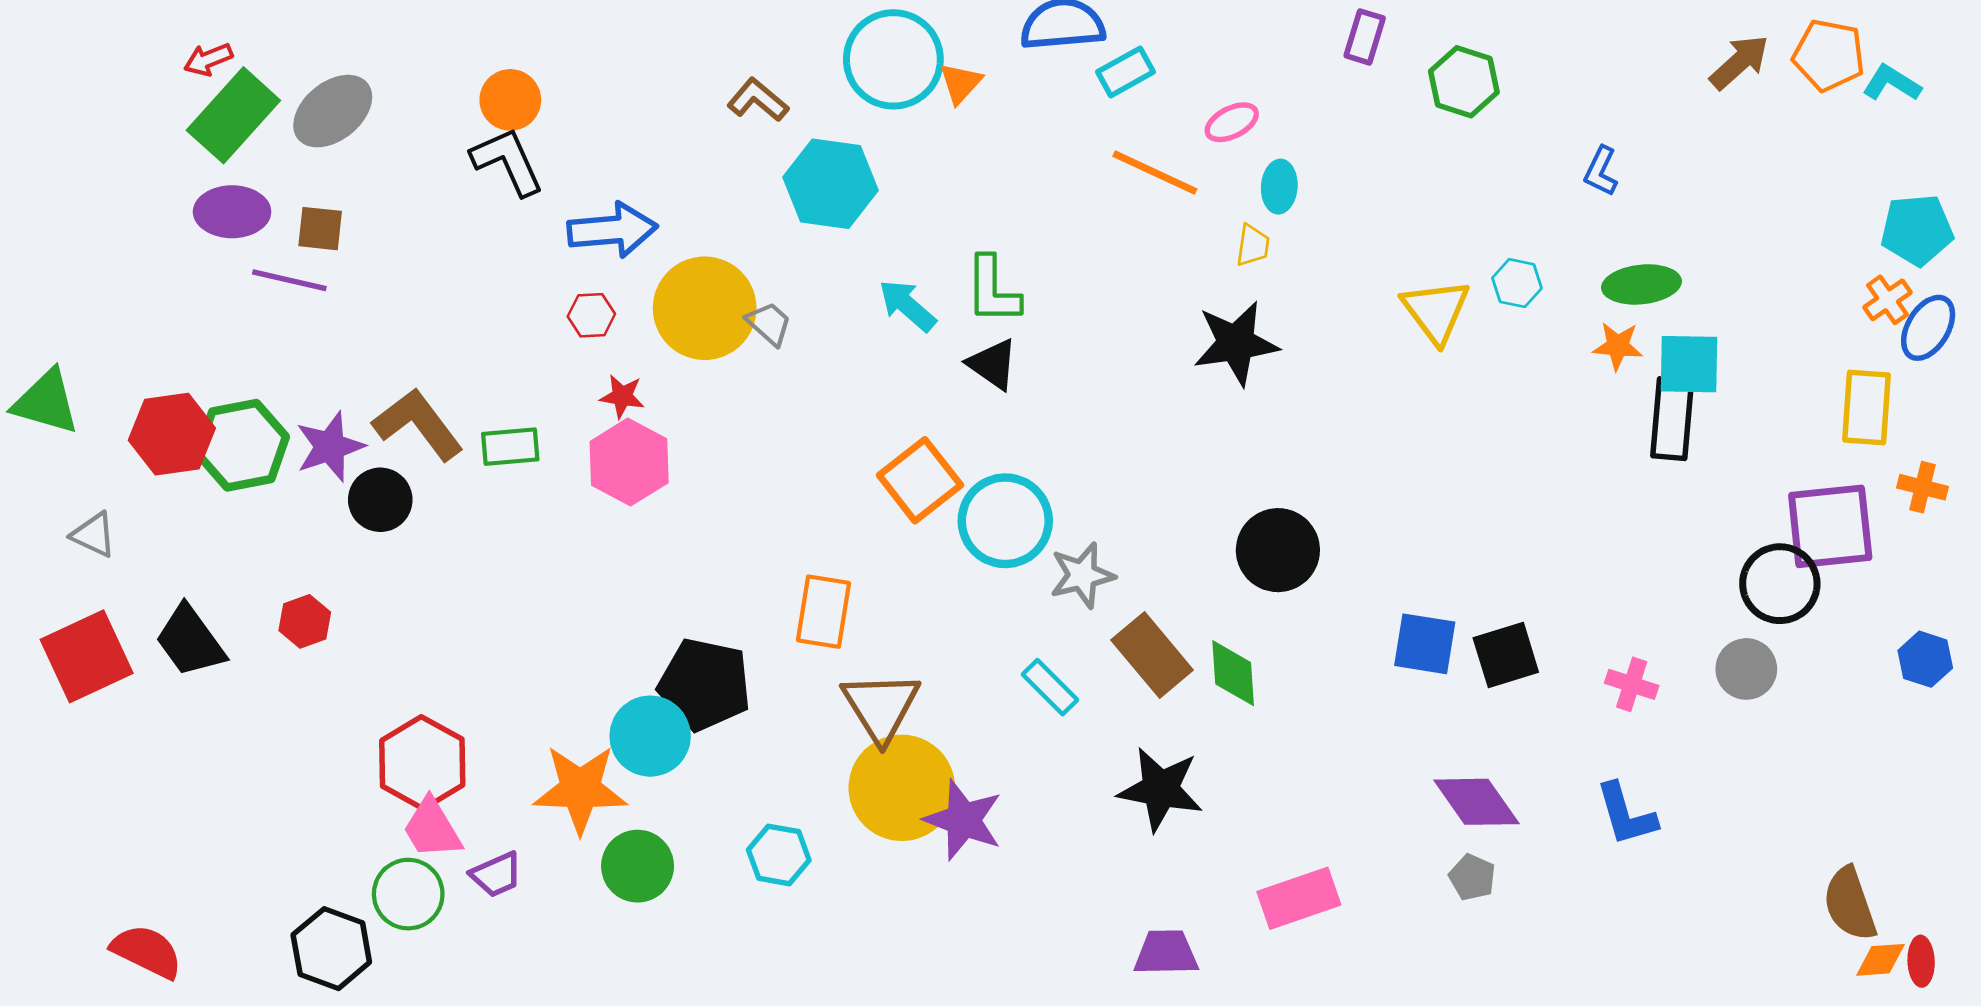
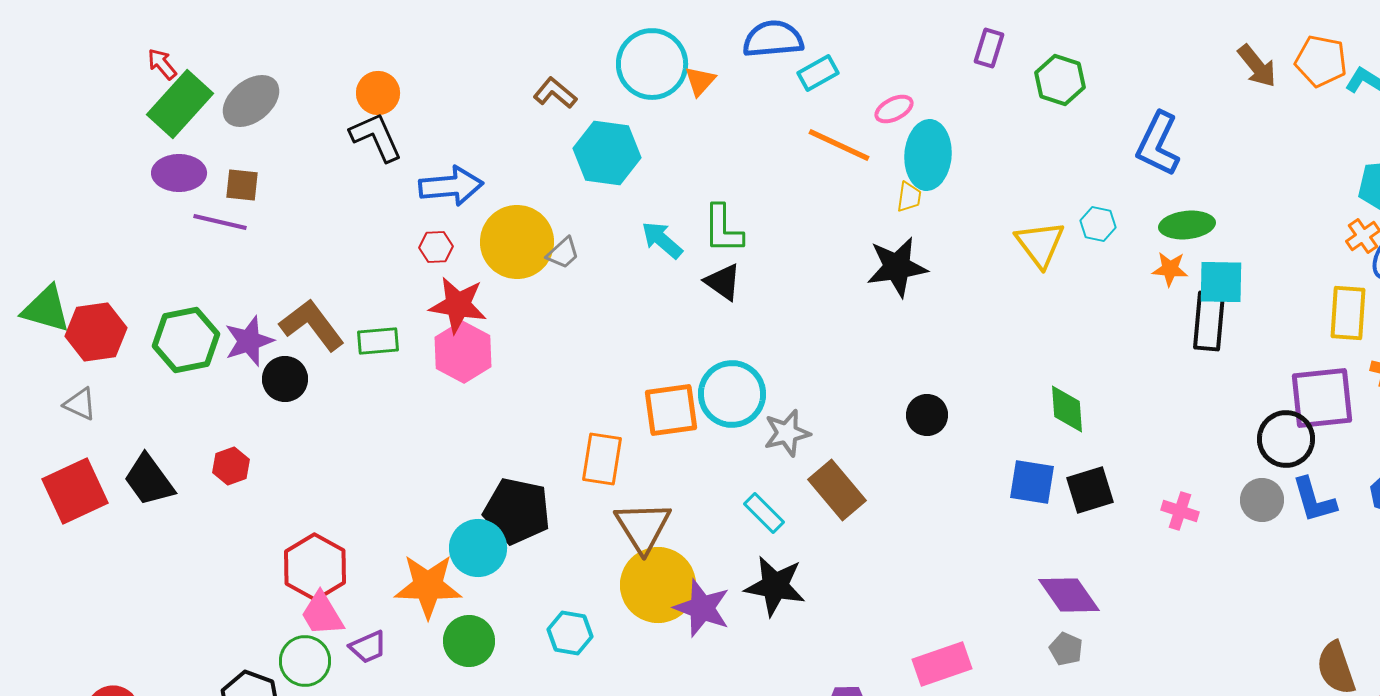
red arrow: (208, 59) -> (162, 64), turned 72
brown arrow: (1739, 62) -> (1257, 66), turned 93
blue L-shape: (1601, 171) -> (1158, 144), size x1.8
cyan ellipse: (1279, 187) -> (928, 155), size x1.8
gray trapezoid: (769, 324) -> (563, 253), turned 96
red star: (622, 396) -> (458, 305), size x1.8
red hexagon: (172, 434) -> (96, 332), moved
orange square: (920, 480) -> (671, 410), moved, turned 30
black circle: (1278, 550) -> (927, 415), size x0.7
green diamond: (1233, 673) -> (1067, 409), moved
black star: (1160, 789) -> (775, 586), moved
blue L-shape: (1626, 814) -> (1314, 500), moved

